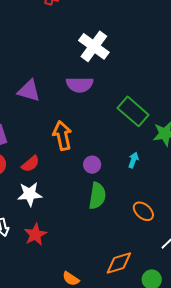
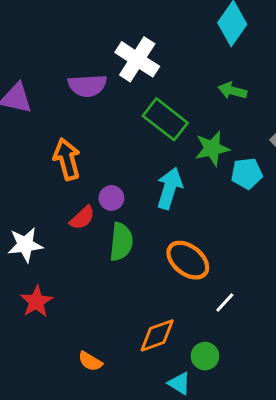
white cross: (94, 46) -> (137, 59), moved
cyan arrow: (133, 160) -> (170, 188), size x1.8
red semicircle: (30, 164) -> (82, 218), moved
orange ellipse: (143, 211) -> (188, 260), size x1.4

